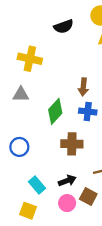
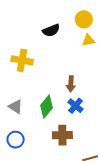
gray triangle: (21, 94) -> (15, 107), moved, turned 35
blue cross: (88, 112) -> (75, 106), turned 35

